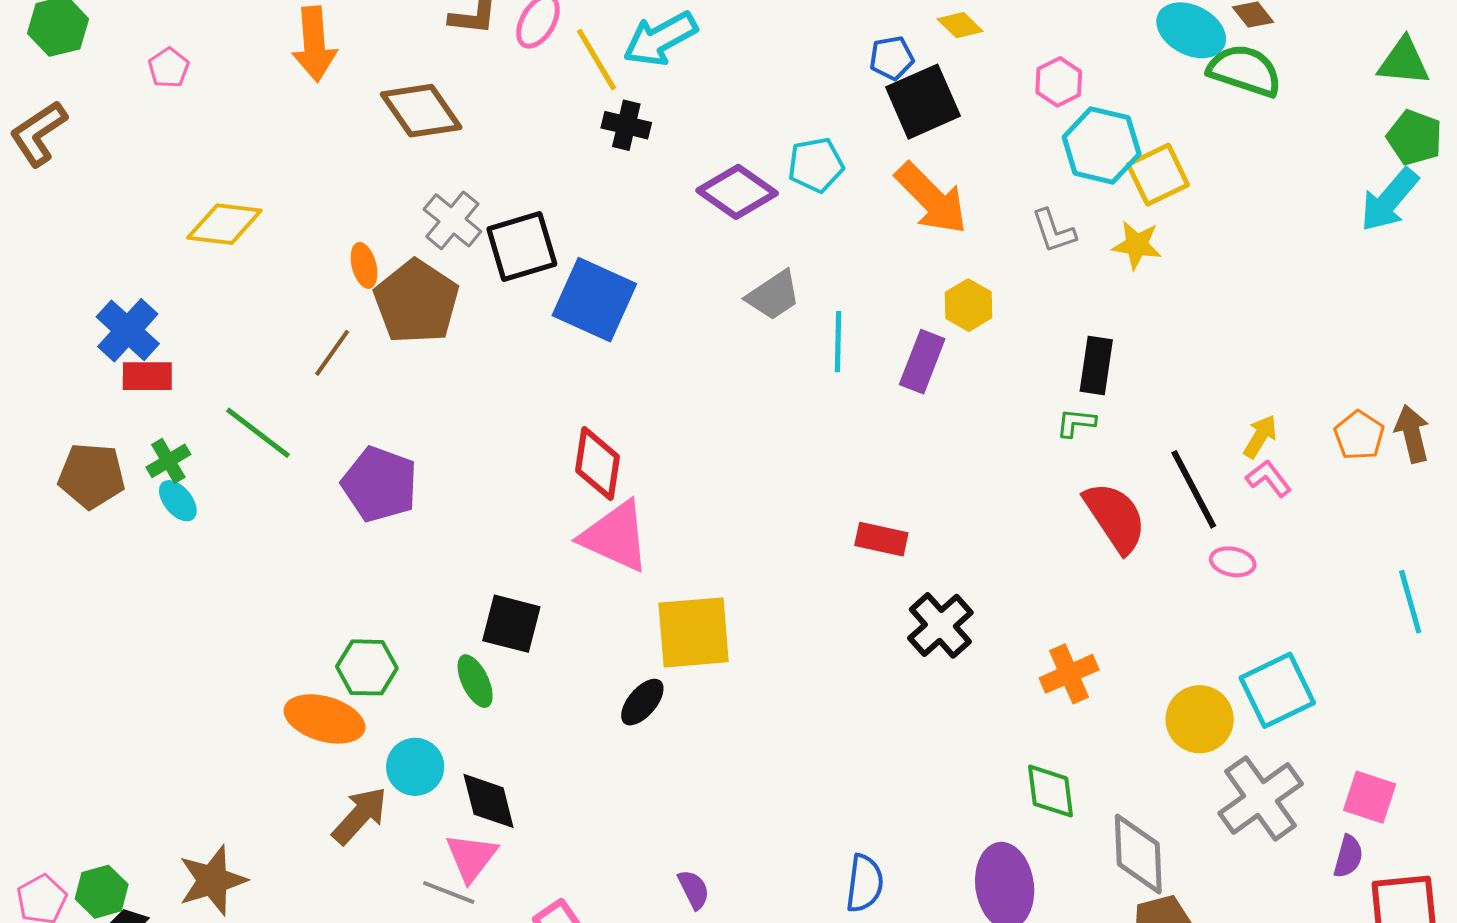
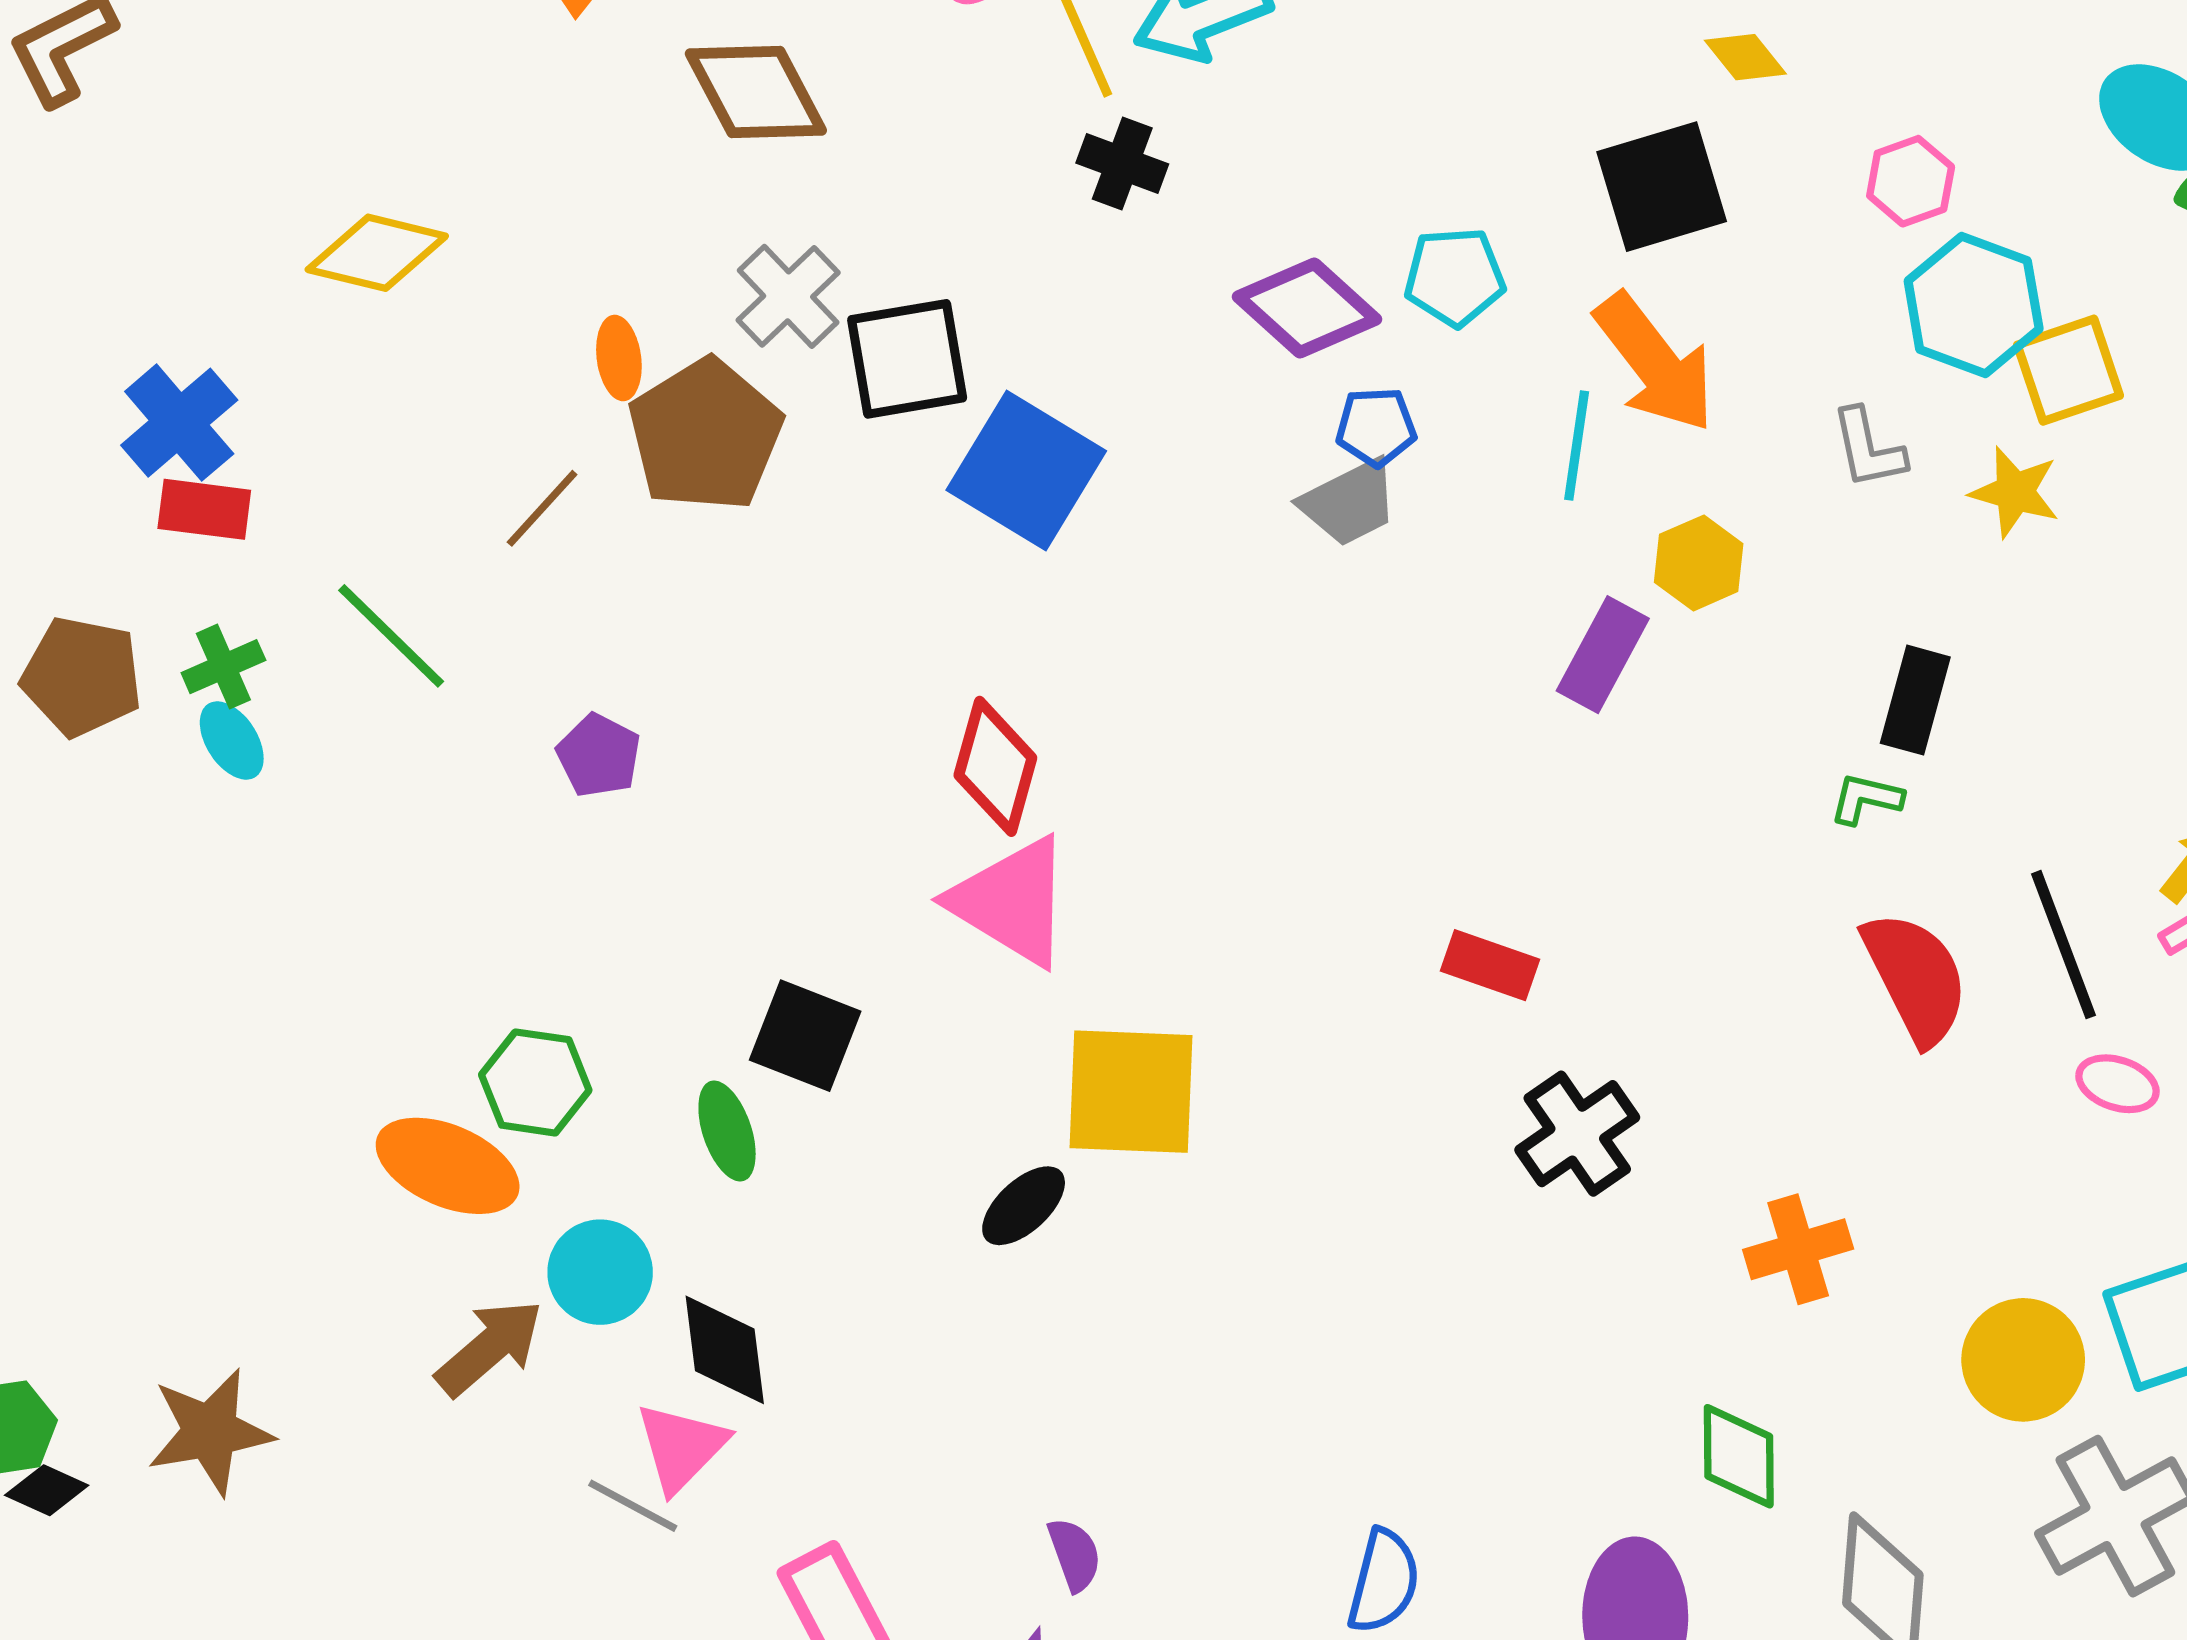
blue pentagon: (892, 58) -> (1376, 427), moved
cyan line: (838, 342) -> (1577, 445), moved
purple pentagon: (380, 484) -> (599, 755), size x0.6

